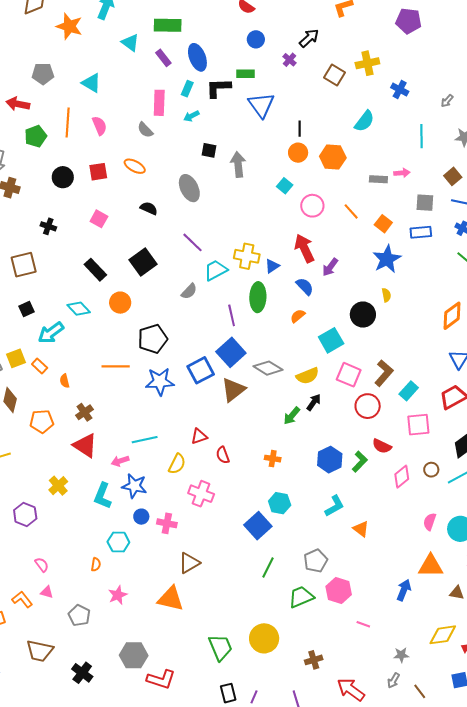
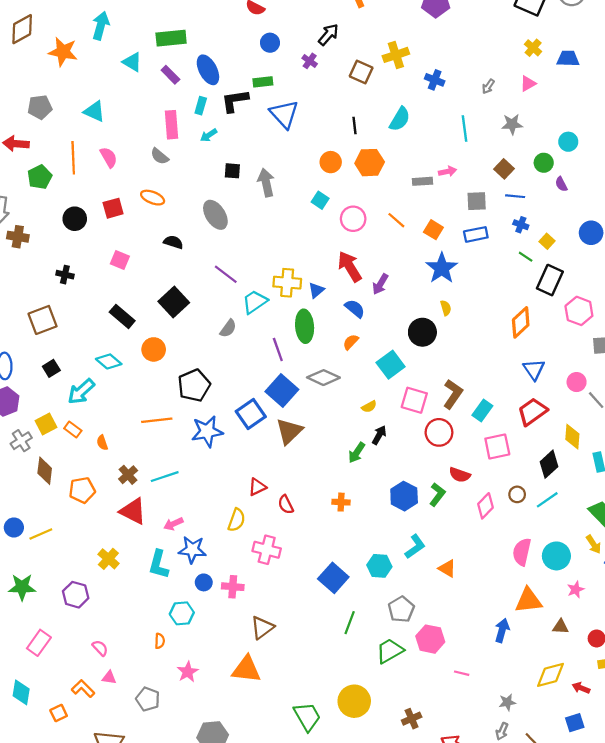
black line: (300, 129) -> (355, 126), moved
gray diamond: (268, 368) -> (323, 378), moved
yellow semicircle: (308, 376) -> (369, 407), size x0.6
cyan line: (145, 440) -> (165, 477), moved
cyan hexagon: (280, 503) -> (379, 566), moved
pink semicircle: (430, 522) -> (522, 552), size x1.4

